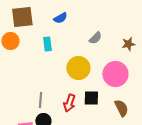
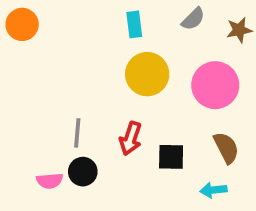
gray semicircle: (95, 38) -> (193, 19), moved
cyan rectangle: (47, 44) -> (134, 24), moved
black square: (91, 98) -> (171, 157), moved

